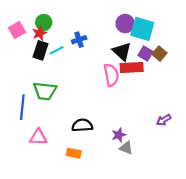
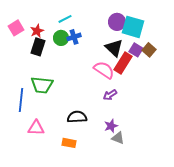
green circle: (44, 22) -> (61, 38), moved
cyan line: (57, 50) -> (65, 19), moved
red rectangle: (132, 67) -> (123, 63), turned -55
pink semicircle: (111, 75) -> (104, 70), turned -45
purple arrow: (164, 120) -> (110, 95), moved

